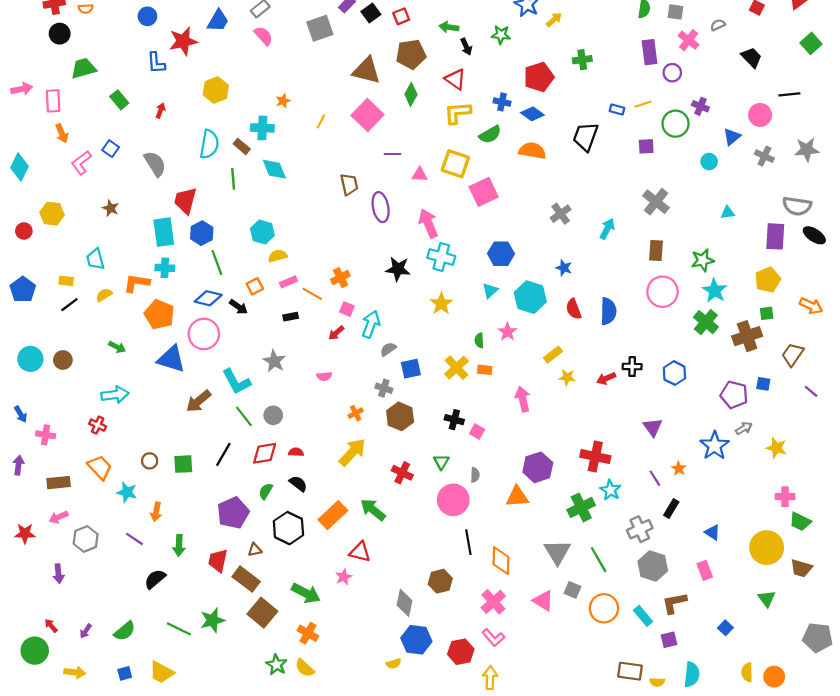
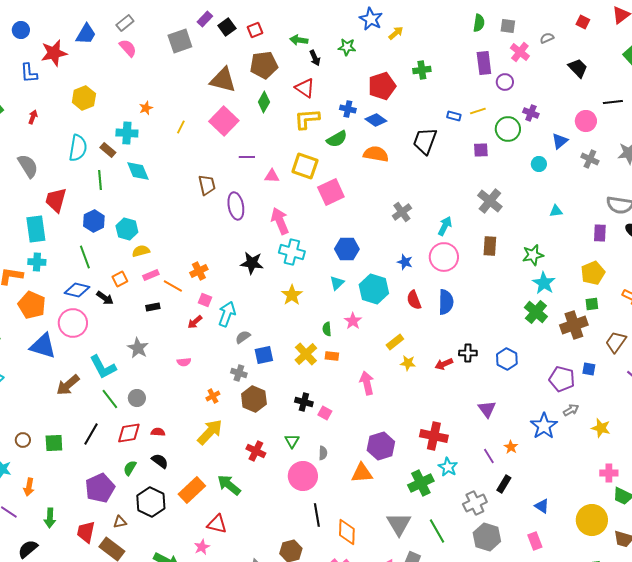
blue hexagon: (202, 233) -> (94, 221), moved
purple rectangle: (775, 236) -> (600, 233), size x0.7
pink circle: (663, 292) -> (444, 257), moved

